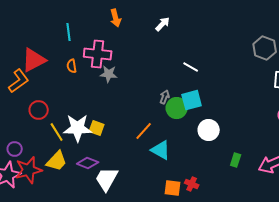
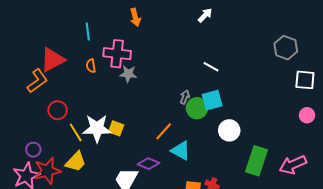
white arrow: (163, 24) -> (205, 15), moved
green rectangle: (236, 160) -> (256, 161), size x2.0
purple diamond: (88, 163) -> (148, 164), moved

